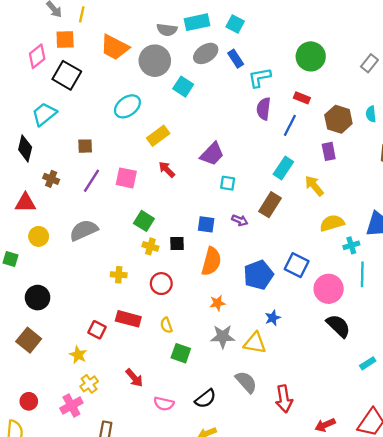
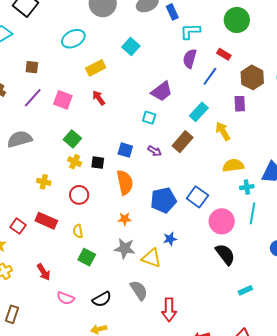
cyan square: (183, 87) -> (131, 47), moved
purple trapezoid: (212, 154) -> (162, 91), moved
orange semicircle: (211, 261) -> (125, 182), turned -35

